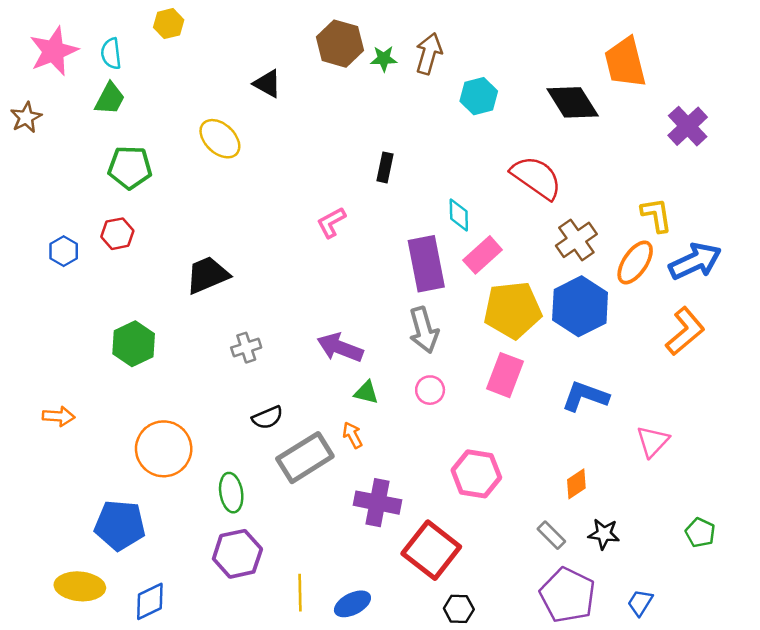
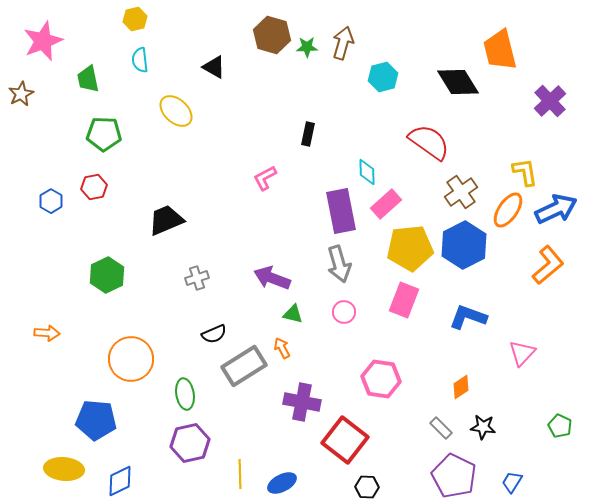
cyan semicircle: (111, 54) -> (140, 60), moved
green trapezoid: (110, 99) -> (88, 79), turned 140

